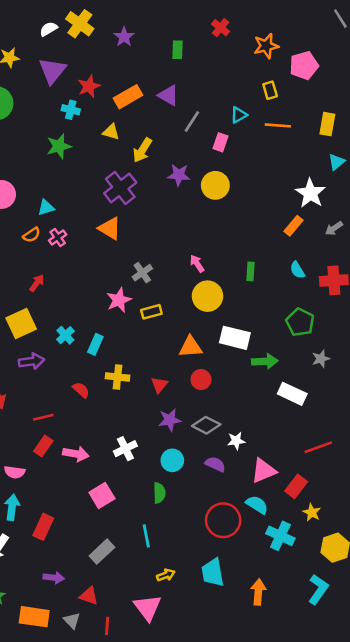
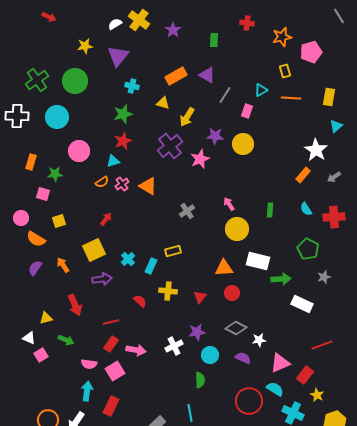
red cross: (221, 28) -> (247, 23), turned -32
red star: (89, 86) -> (123, 141), moved
orange triangle: (110, 228) -> (148, 186), moved
pink star: (119, 300) -> (200, 159), moved
yellow rectangle: (151, 312) -> (173, 251), moved
purple star: (170, 420) -> (197, 332), moved
pink square: (102, 496) -> (115, 371), moved

